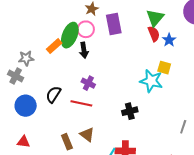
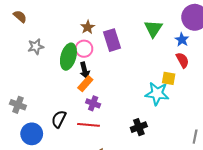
red semicircle: (154, 34) -> (182, 60), moved
blue star: (169, 40) -> (182, 40), moved
orange rectangle: (54, 46) -> (85, 84), moved
gray star: (26, 58) -> (36, 47), moved

